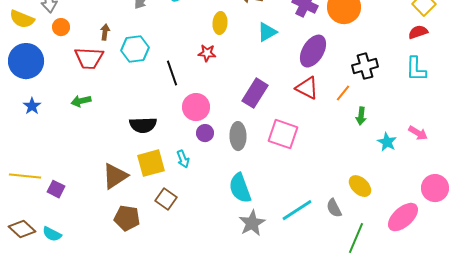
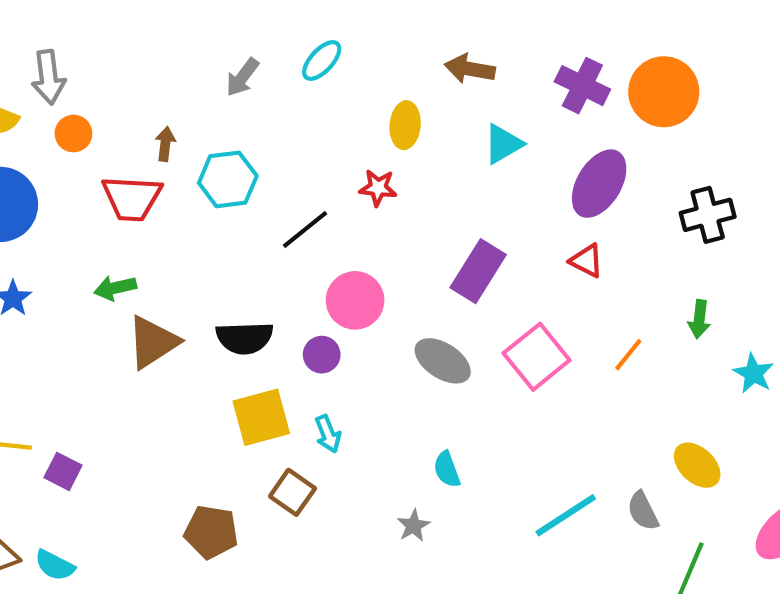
black line: (172, 73) -> (305, 229), turned 70
red triangle: (307, 88) -> (587, 261), size x0.7
orange line: (343, 93) -> (628, 355), moved
purple circle: (205, 133) -> (322, 355), moved
pink square: (283, 134) -> (537, 357), turned 32
gray ellipse: (238, 136) -> (443, 361), turned -56
cyan arrow: (183, 159) -> (328, 434), moved
brown triangle: (115, 176) -> (153, 342), moved
cyan semicircle: (240, 188) -> (447, 469), size x0.6
gray star: (252, 223) -> (413, 526), moved, size x0.6

